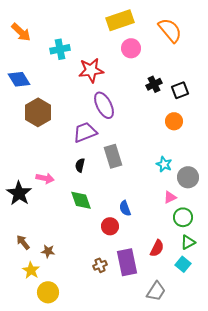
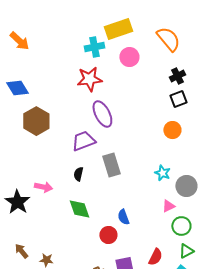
cyan cross: (60, 49) -> (94, 47), moved
black cross: (154, 84) -> (177, 76), moved

